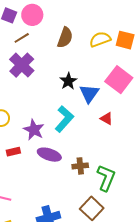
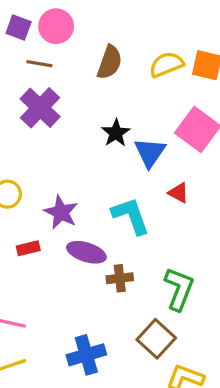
brown line: (22, 38) -> (39, 64), turned 42
cyan L-shape: (64, 119) -> (131, 216), moved, turned -60
brown cross: (80, 166) -> (120, 278), moved

